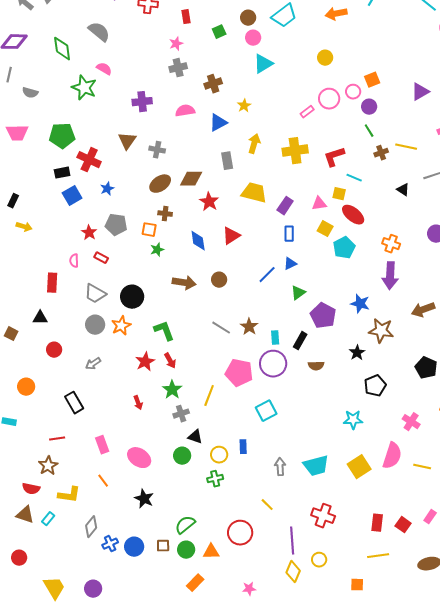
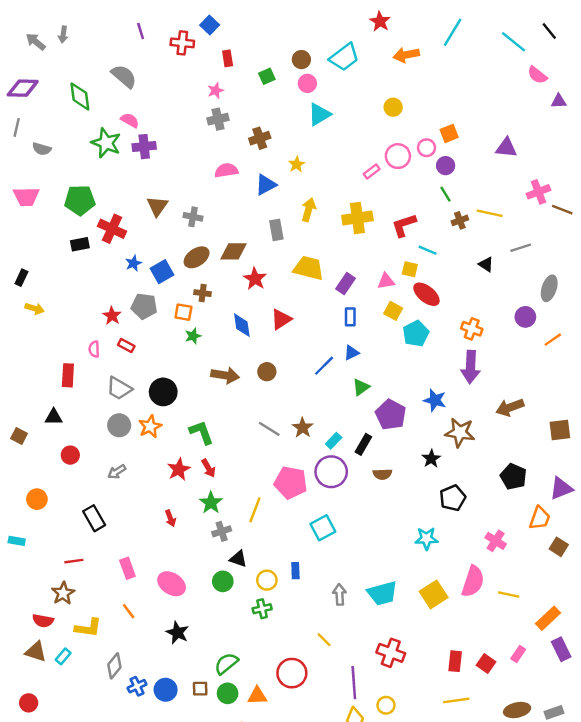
purple triangle: (420, 92) -> (506, 148), turned 36
purple cross: (142, 102) -> (144, 147), moved
blue square: (72, 196) -> (162, 272), moved
cyan rectangle: (275, 338) -> (334, 441), turned 48

